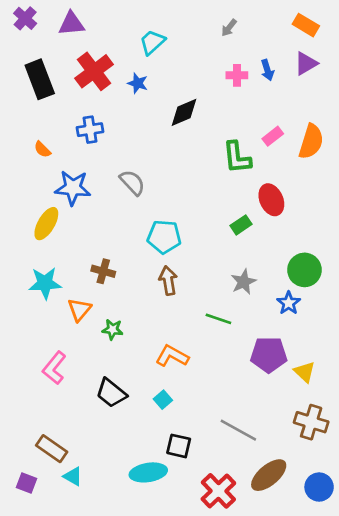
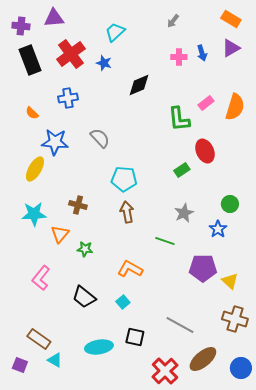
purple cross: (25, 18) -> (21, 26), moved, turned -36
green circle: (304, 270) -> (230, 204), size x0.7
cyan ellipse: (148, 472) -> (99, 347), moved

